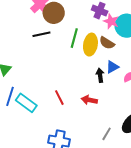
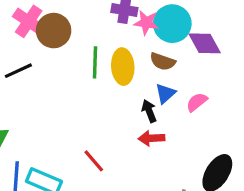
black line: (41, 34) -> (18, 71), moved
brown semicircle: (107, 43) -> (163, 62), moved
red arrow: (89, 100) -> (151, 138), moved

